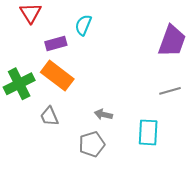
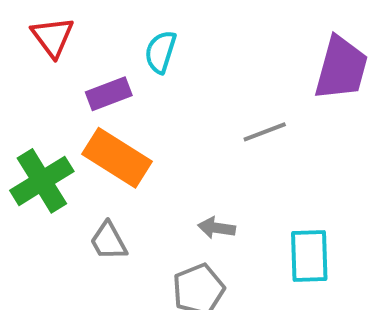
gray line: (170, 91) -> (265, 132), moved

